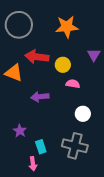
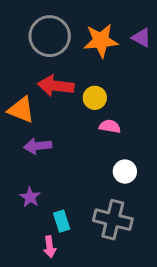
gray circle: (19, 25) -> (50, 36), moved
purple triangle: (94, 55) -> (141, 38), moved, turned -32
purple arrow: (40, 97) -> (38, 146), moved

